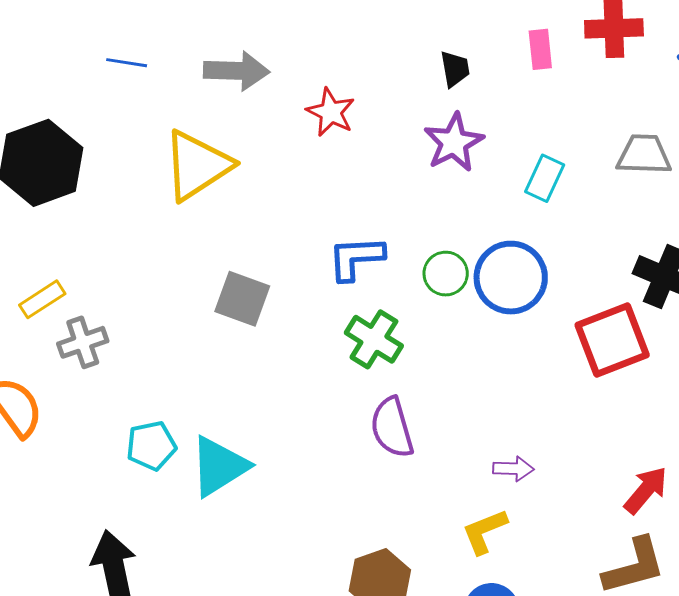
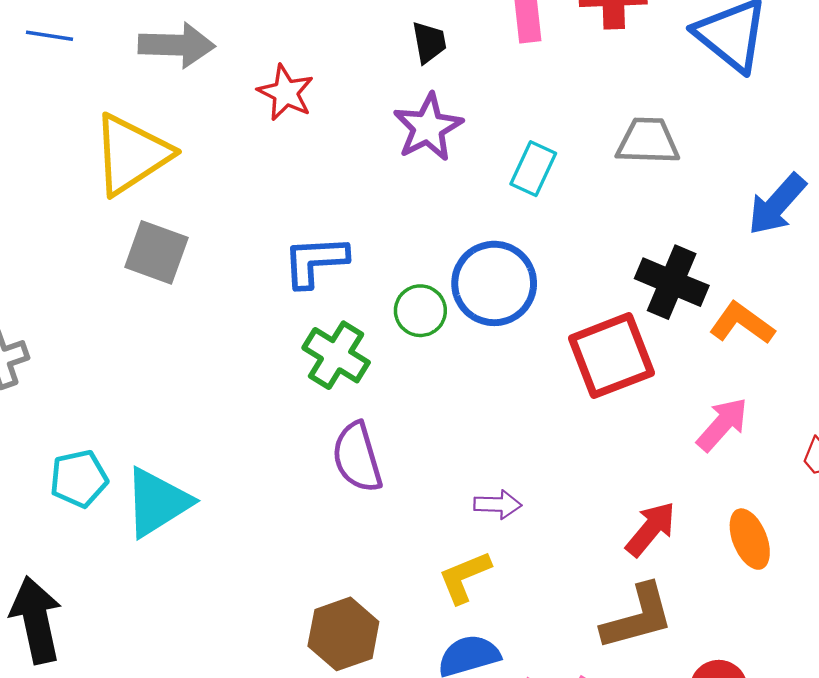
green circle: (446, 274) -> (420, 311), moved
gray square: (242, 299) -> (156, 252), moved

